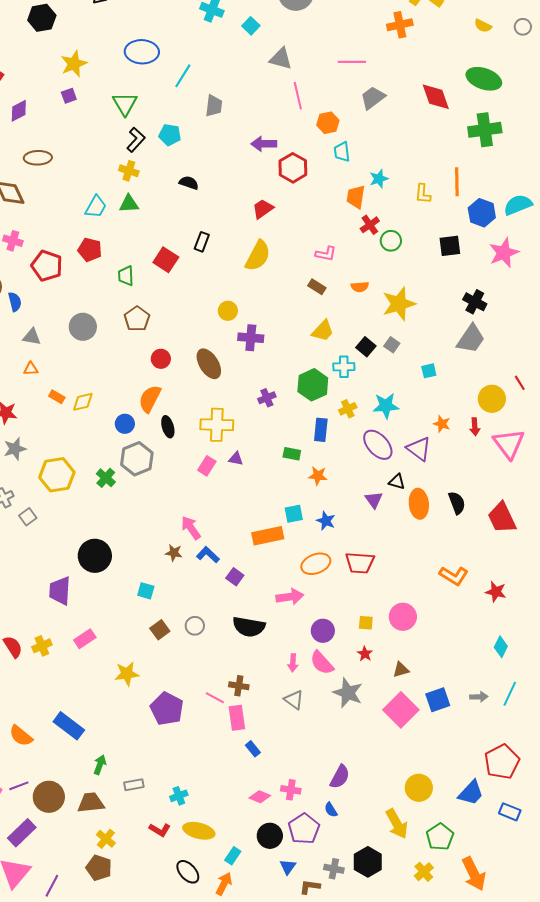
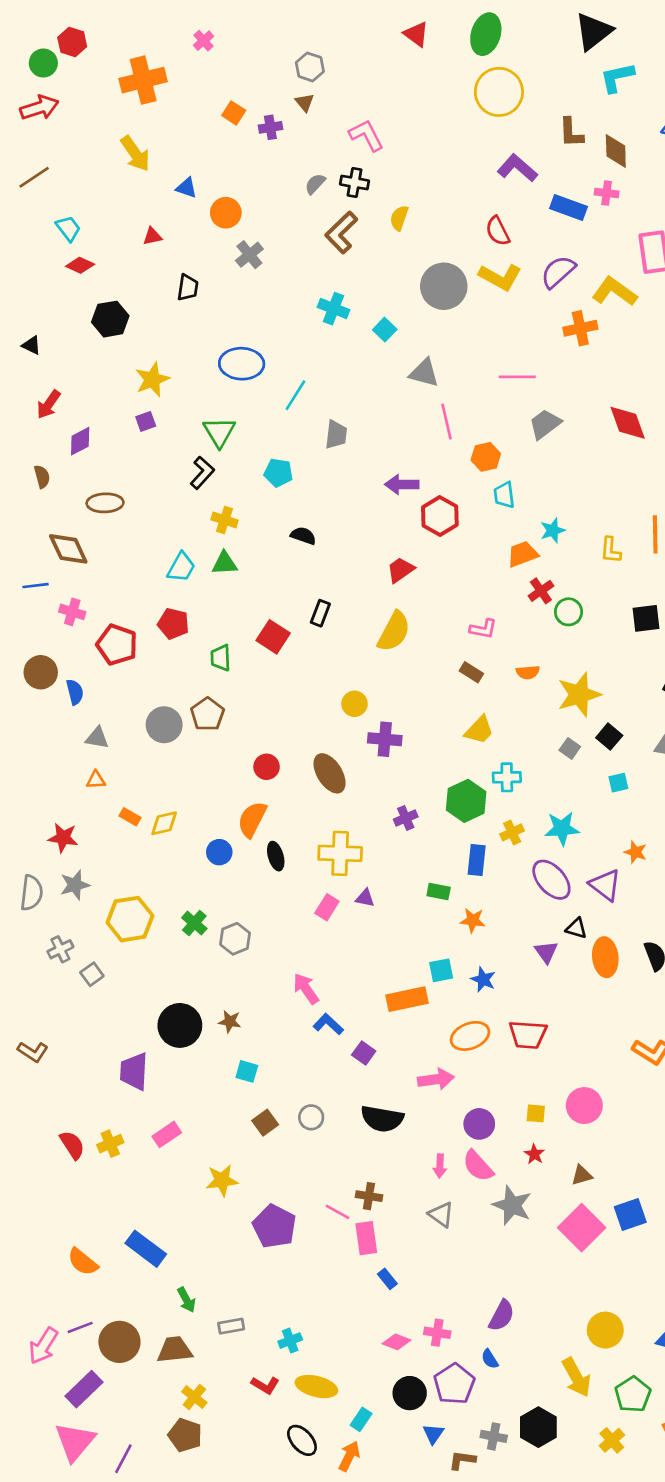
black L-shape: (136, 140) -> (202, 473), moved
orange trapezoid: (356, 197) -> (523, 554), turned 60
brown pentagon: (137, 319) -> (207, 714), moved
black square: (366, 347) -> (609, 737), moved
gray hexagon: (137, 459) -> (235, 939), moved, size x0.7
brown star: (174, 553) -> (230, 1022), moved
green arrow: (100, 765) -> (186, 1300), turned 132

